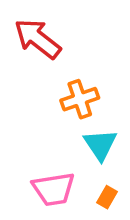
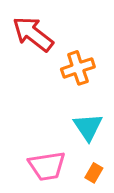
orange cross: (80, 99) -> (78, 68), moved

